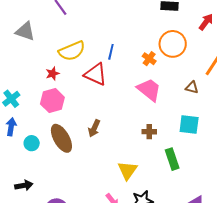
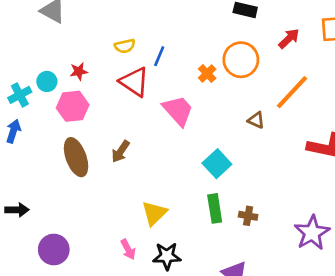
yellow semicircle: (72, 51) -> (125, 46), moved, size x0.6
pink trapezoid: (149, 90) -> (178, 111), moved
cyan square: (189, 124) -> (217, 164), moved, turned 30
brown cross: (149, 132) -> (248, 216), moved
cyan circle: (32, 143) -> (47, 81), moved

